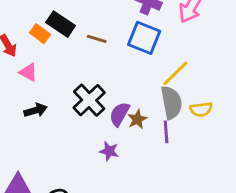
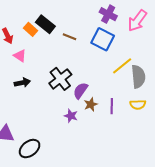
gray semicircle: (171, 103) -> (138, 77), moved
yellow semicircle: (201, 109) -> (138, 105), moved
brown star: (137, 119) -> (91, 104), moved

